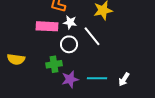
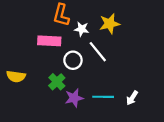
white star: (70, 22) -> (82, 29), moved
green cross: (54, 64) -> (57, 82), turned -35

